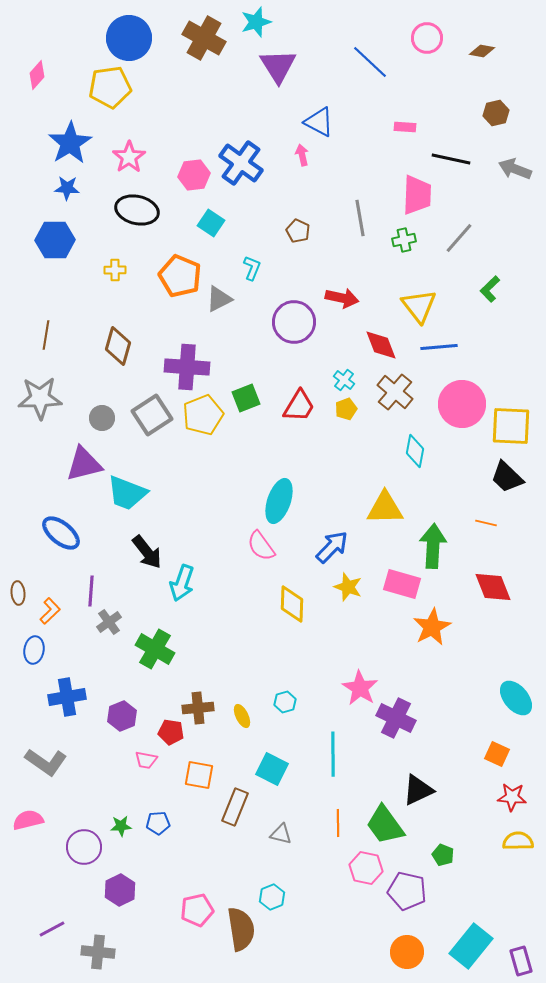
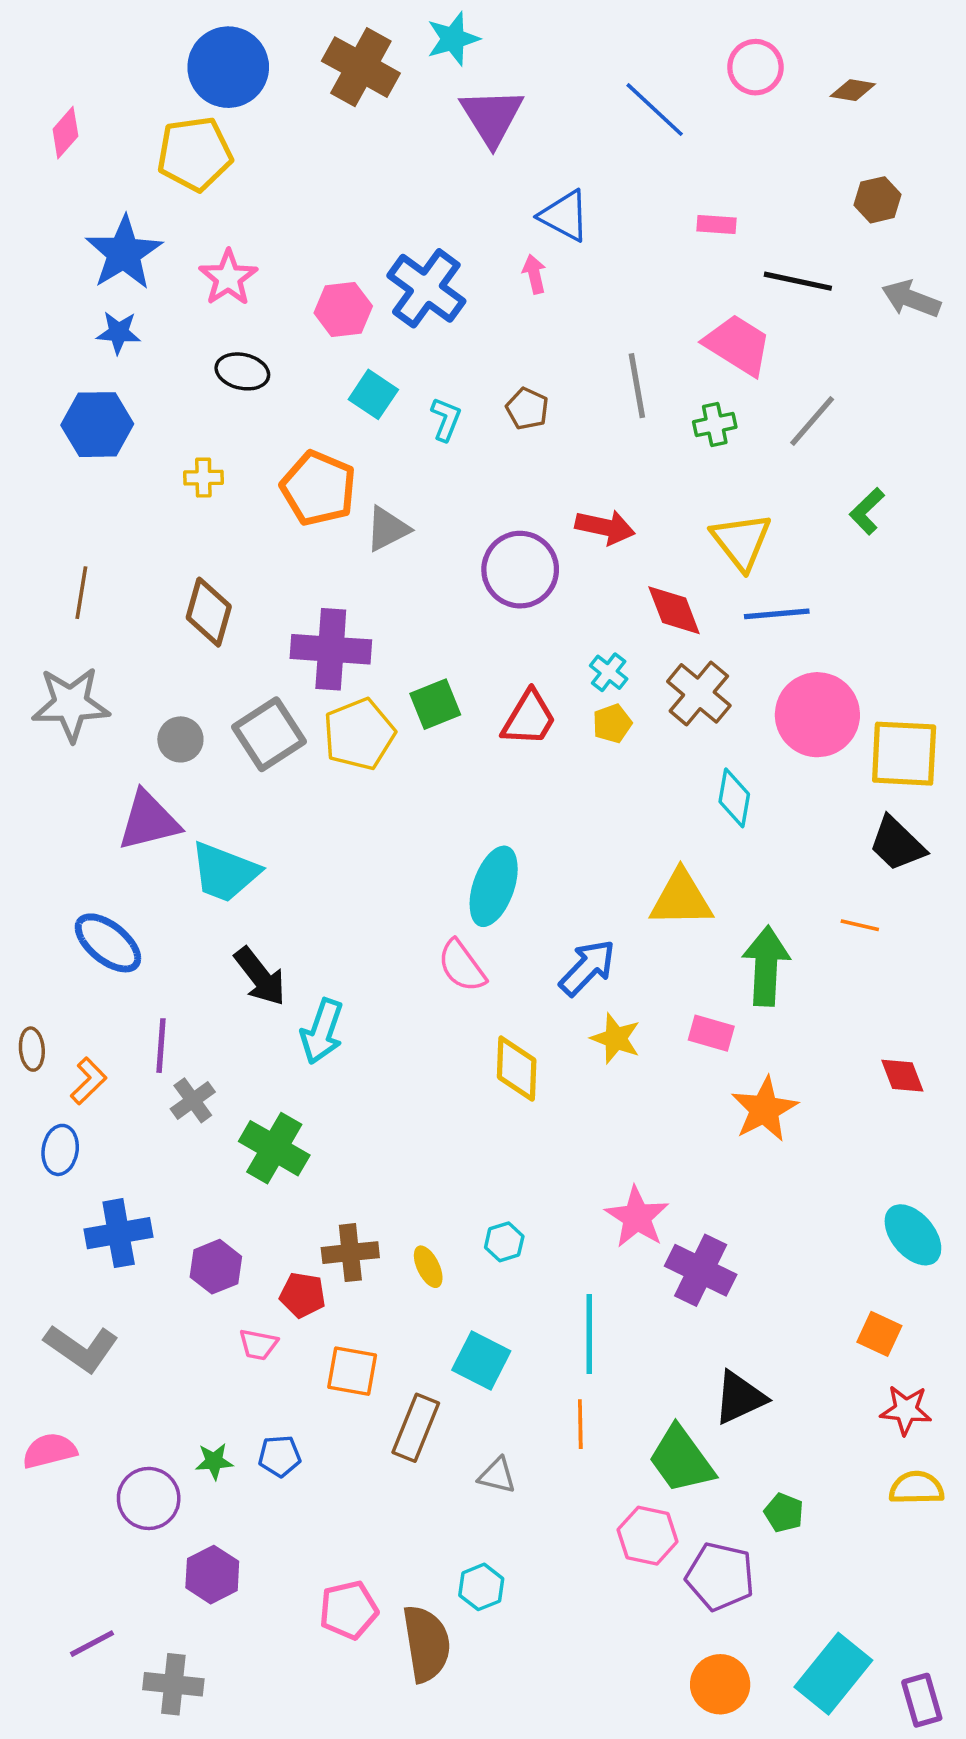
pink trapezoid: (417, 195) -> (738, 345), turned -60
black ellipse: (137, 210) -> (242, 371), size x0.7
cyan L-shape: (252, 268) -> (446, 419), moved
pink rectangle: (402, 584) -> (711, 1033), size x0.7
red diamond: (493, 587) -> (902, 1076), moved, size x0.7
orange line: (338, 823) -> (580, 1424), moved

